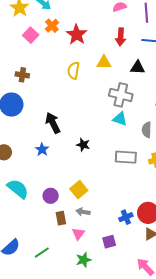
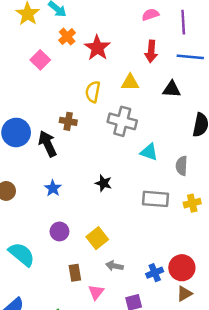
pink square: (31, 35) -> (40, 60), moved
brown cross: (22, 75) -> (68, 121), moved
gray cross: (121, 95) -> (122, 121), moved
black arrow: (53, 123) -> (48, 144), moved
cyan semicircle: (18, 189) -> (22, 254), moved
purple circle: (51, 196) -> (59, 231), moved
gray arrow: (83, 212) -> (114, 266), moved

